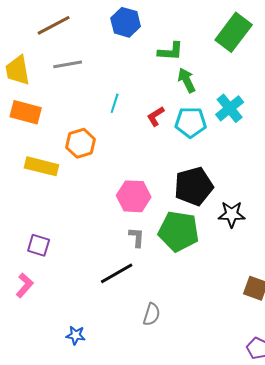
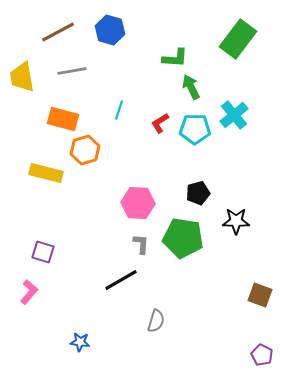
blue hexagon: (126, 22) -> (110, 30), moved
orange rectangle: (26, 112) -> (63, 119), moved
black pentagon: (194, 186) -> (198, 193), size x0.6

